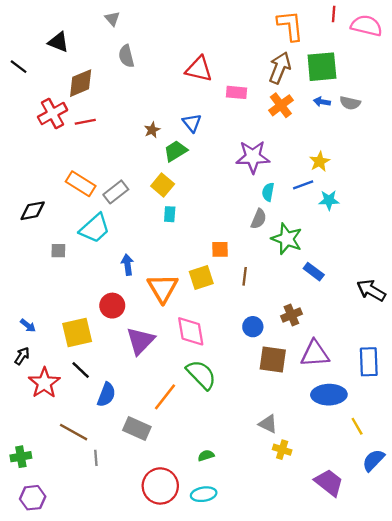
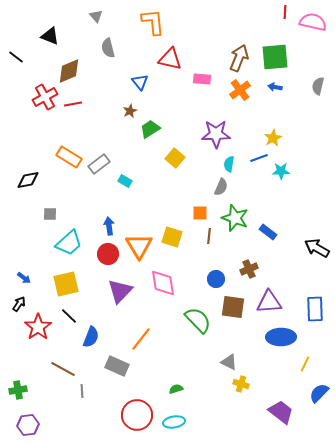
orange L-shape: (290, 26) -> (153, 22), moved
gray semicircle: (350, 103) -> (318, 86), moved, turned 90
blue triangle: (192, 123) -> (140, 82), moved
yellow square: (163, 185) -> (175, 158), moved
cyan rectangle: (170, 214) -> (125, 181), moved, turned -64
cyan trapezoid: (95, 228) -> (69, 243), moved
green star: (287, 239) -> (235, 218), moved
orange square: (220, 249) -> (200, 213), moved
yellow square: (201, 277) -> (172, 237), turned 35
red circle: (112, 306) -> (108, 254), moved
green semicircle: (201, 375) -> (198, 320), moved
yellow line: (357, 426) -> (305, 364), turned 56

